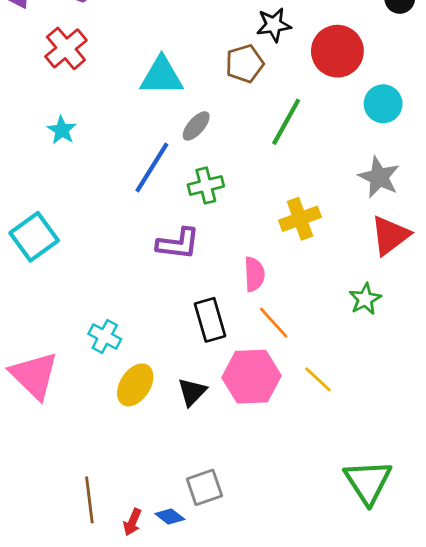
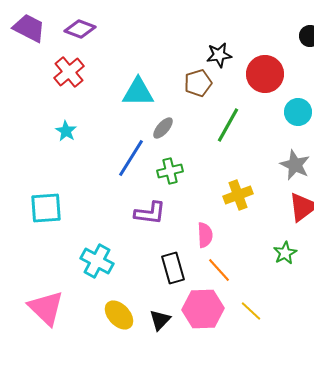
cyan square: (34, 237) -> (46, 208), turned 32
cyan cross: (105, 336) -> (97, 261), moved, size x1.4
yellow ellipse: (135, 385) -> (119, 315), turned -76

